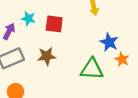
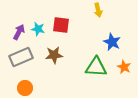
cyan star: (28, 19) -> (38, 29), moved
orange star: (122, 59) -> (124, 67), moved

